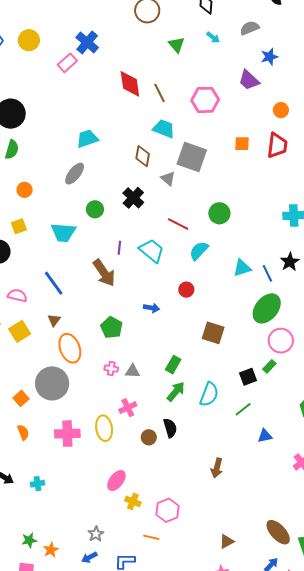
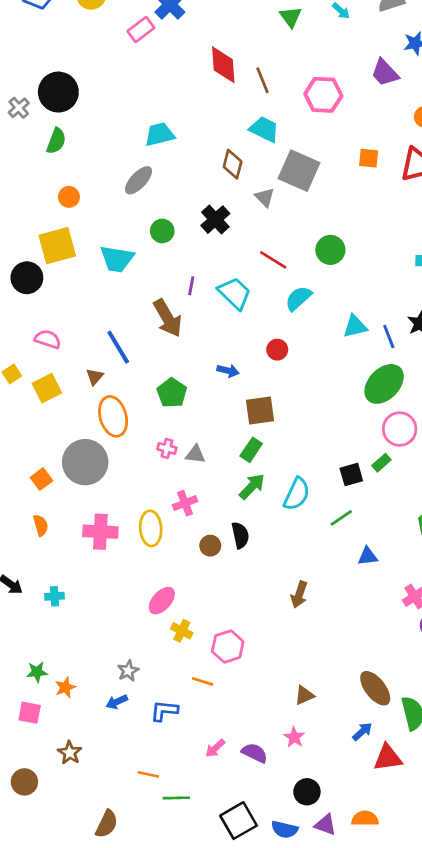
yellow square: (19, 226) -> (57, 246), size x1.8
blue line: (54, 283) -> (118, 347), moved
brown square: (213, 333) -> (260, 411), moved, turned -30

